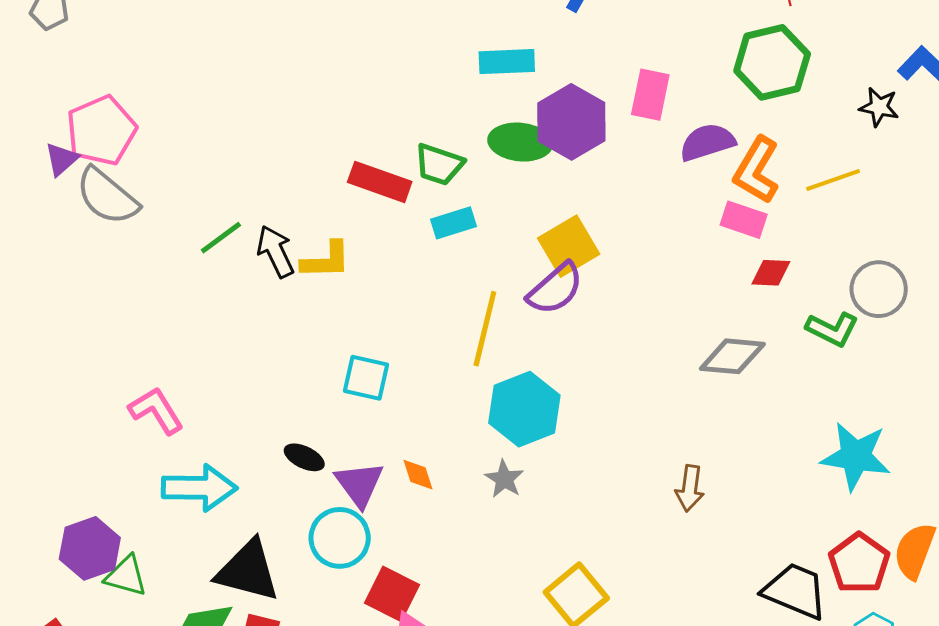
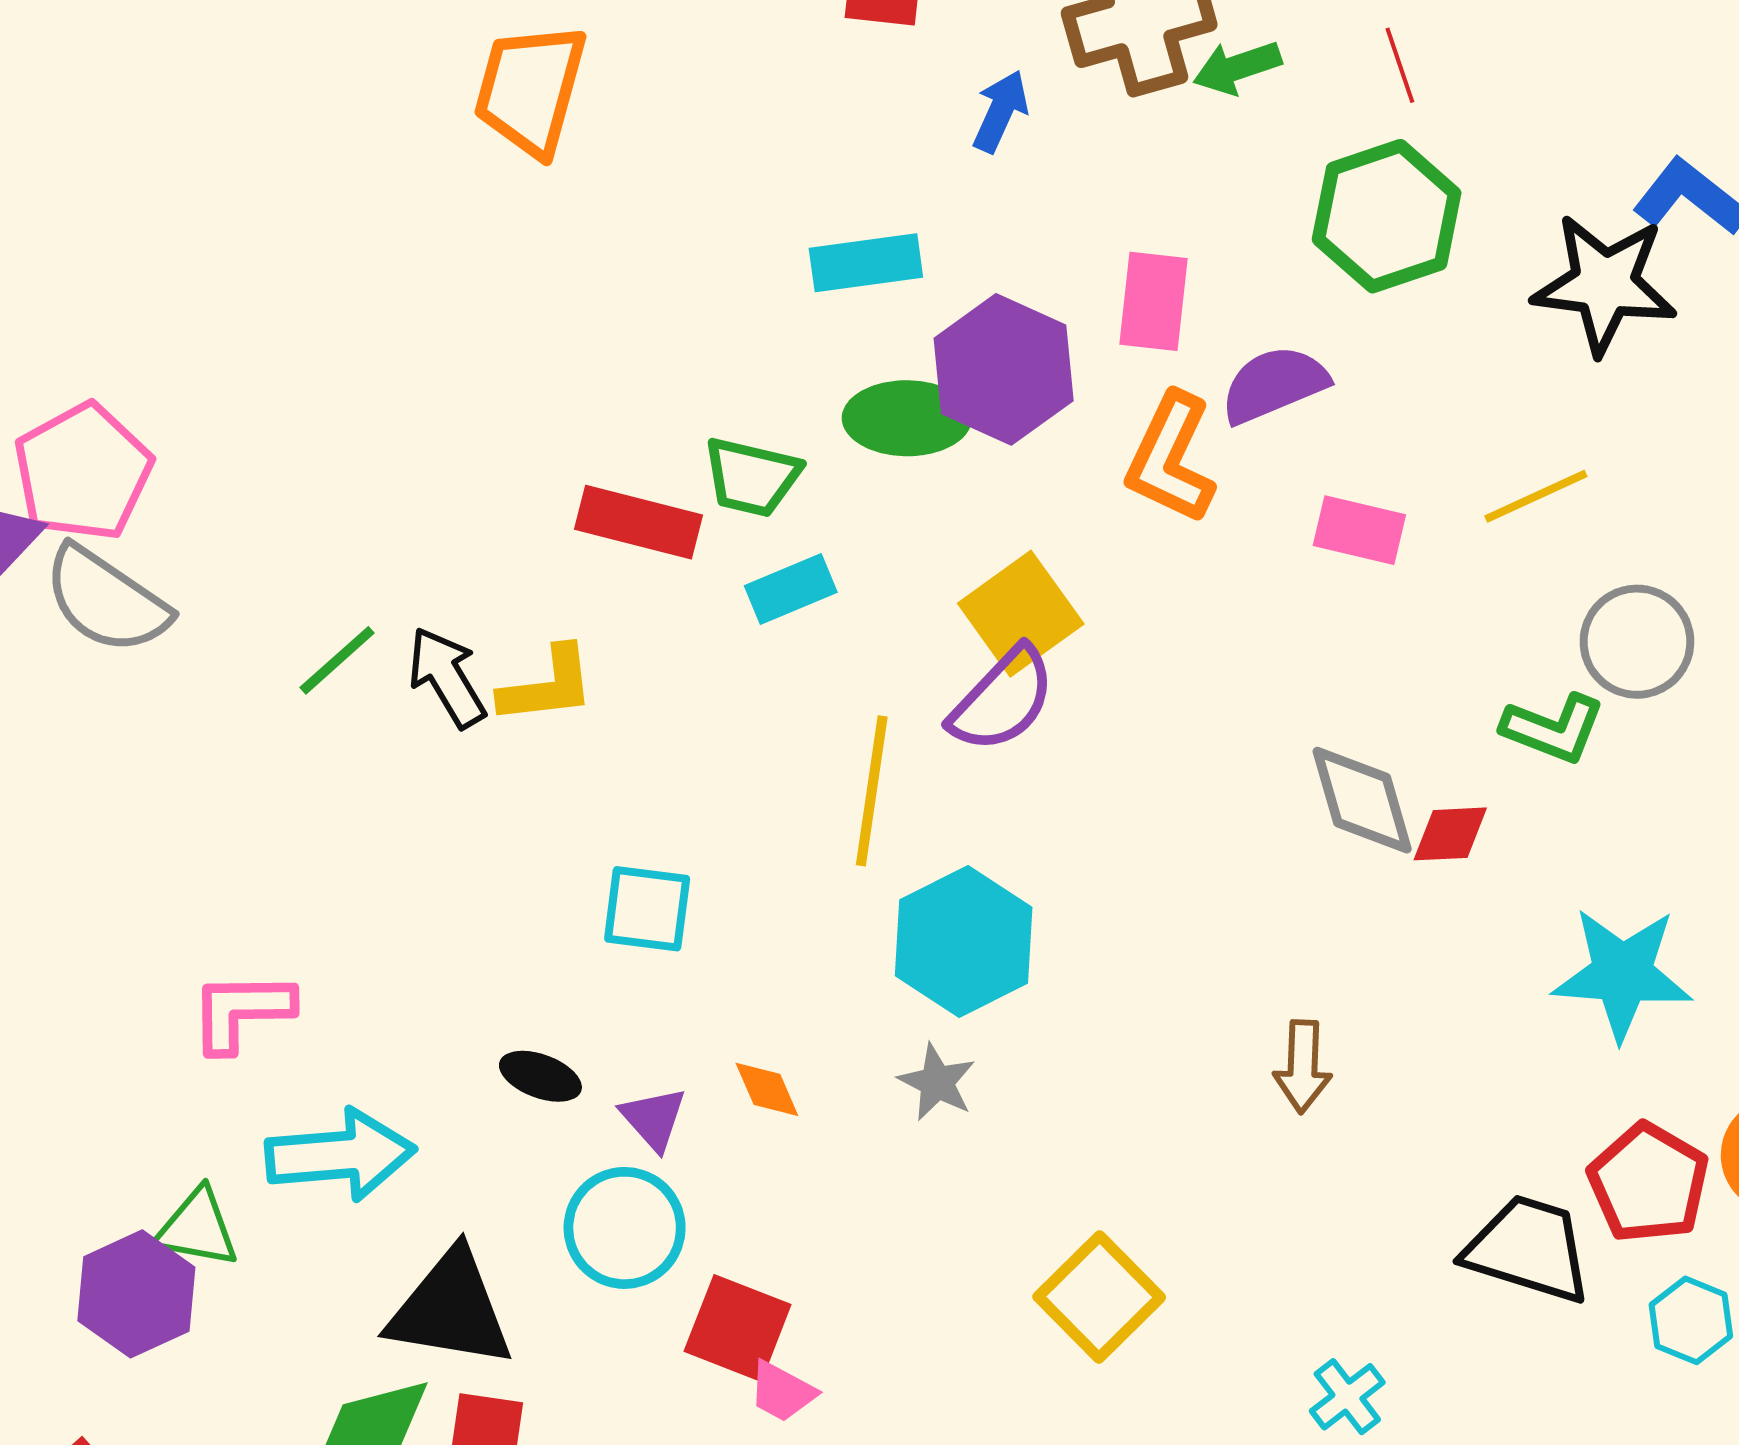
black star: (879, 107) -> (1605, 284), size x1.8
orange L-shape: (757, 170) -> (1171, 458), moved
yellow line: (833, 180) -> (1536, 496), moved
red diamond: (771, 273) -> (1450, 834), moved
gray diamond: (732, 356) -> (1362, 800), turned 74
pink L-shape: (156, 411) -> (241, 1011), turned -54
purple triangle: (359, 484) -> (654, 1119), size x0.7
green triangle: (126, 576) -> (197, 1228), moved

